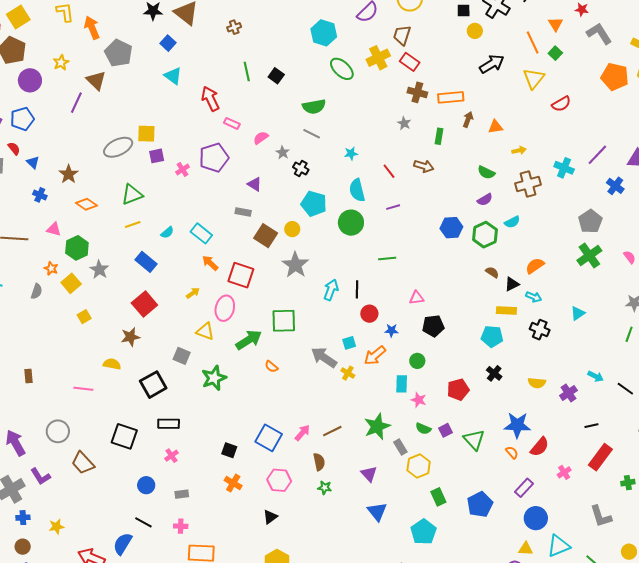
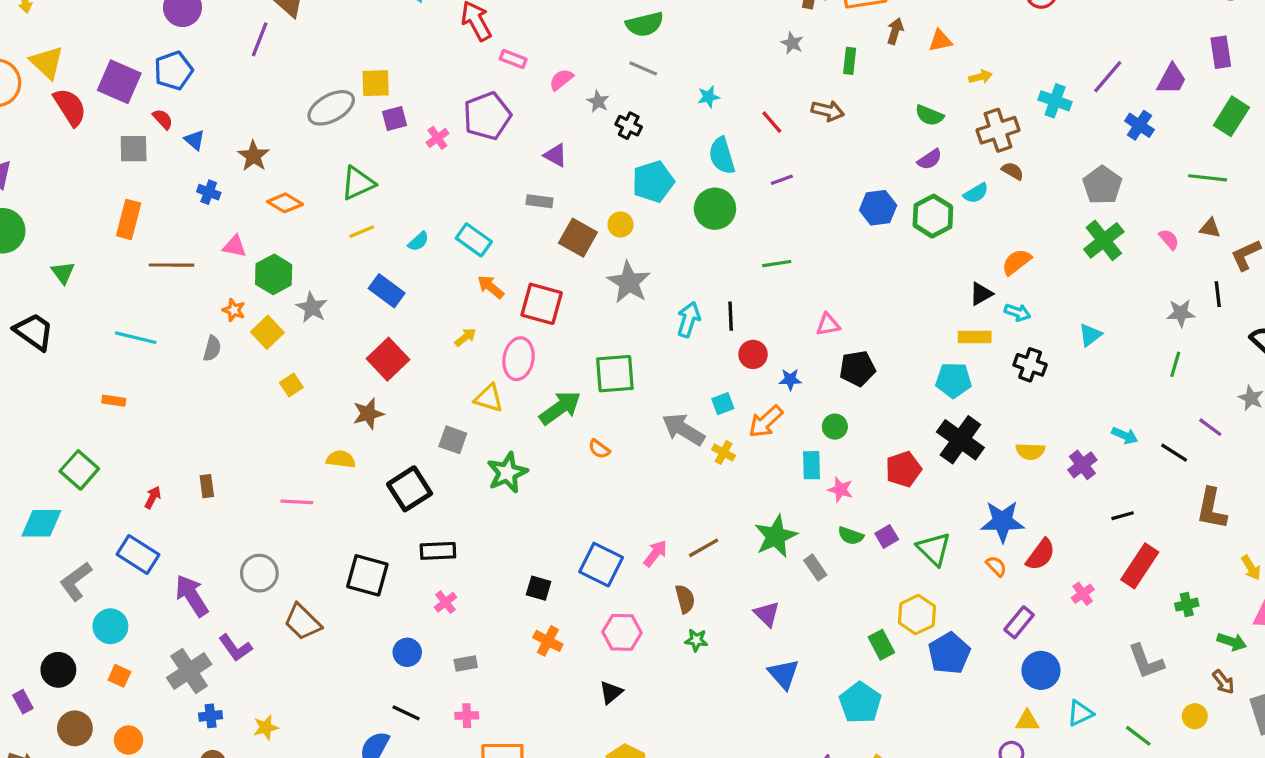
cyan pentagon: (314, 204) -> (653, 182), turned -30
brown semicircle: (492, 272) -> (1013, 171), moved
black cross: (494, 373) -> (960, 440), size x1.8
yellow hexagon: (419, 466) -> (917, 615), moved
cyan triangle: (559, 546) -> (1080, 713), size x0.7

